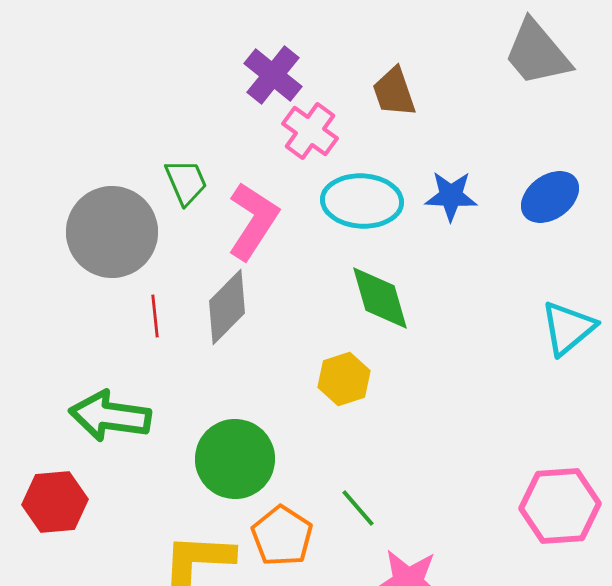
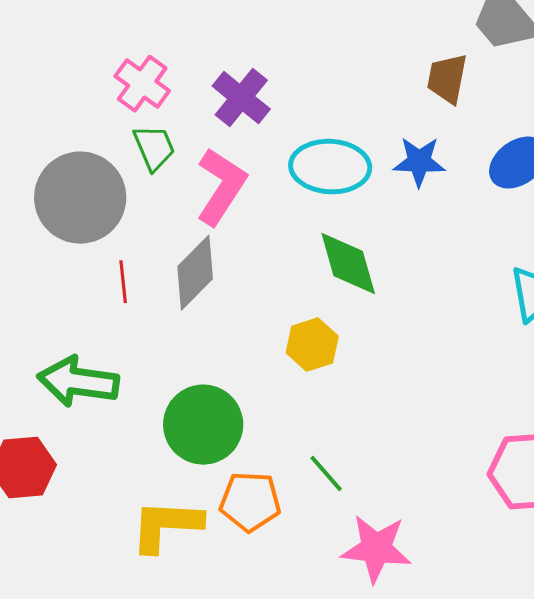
purple cross: (273, 75) -> (241, 98), moved
brown trapezoid: (394, 92) -> (447, 79), moved, turned 30
pink cross: (310, 131) -> (142, 84), moved
orange pentagon: (282, 536) -> (250, 502), turned -30

